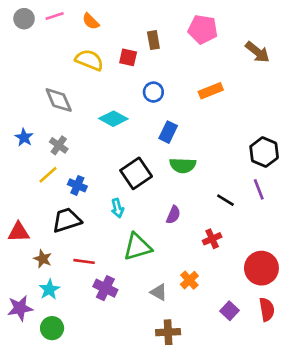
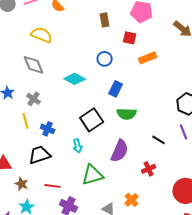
red square: (128, 57) -> (130, 38), moved
yellow semicircle: (89, 60) -> (42, 35), moved
yellow line: (48, 175) -> (26, 121), turned -63
purple semicircle: (173, 215) -> (120, 151), size x1.6

